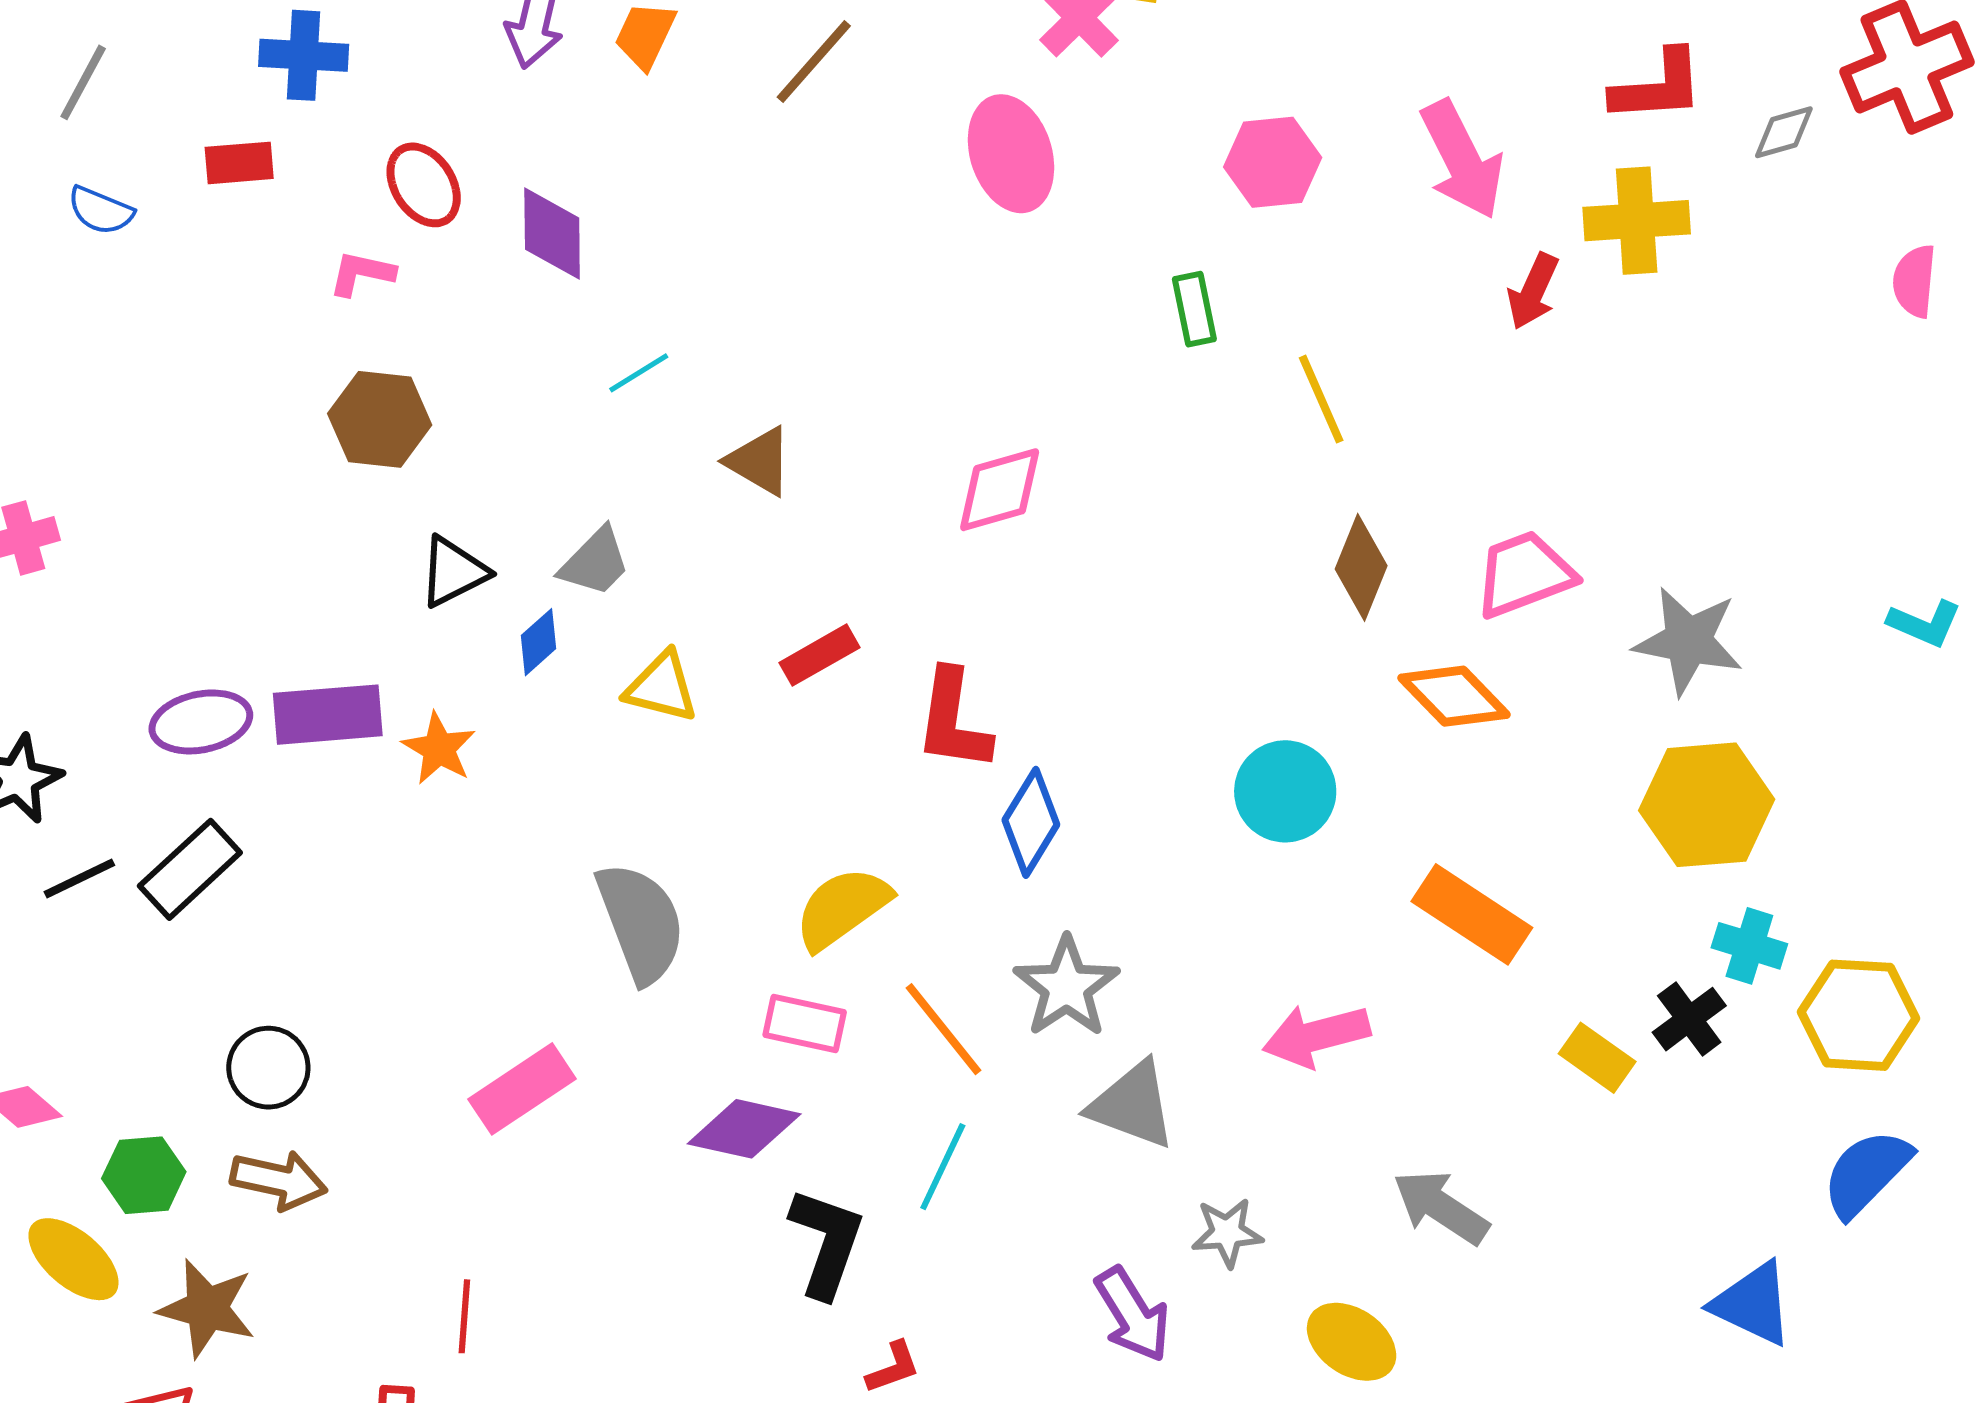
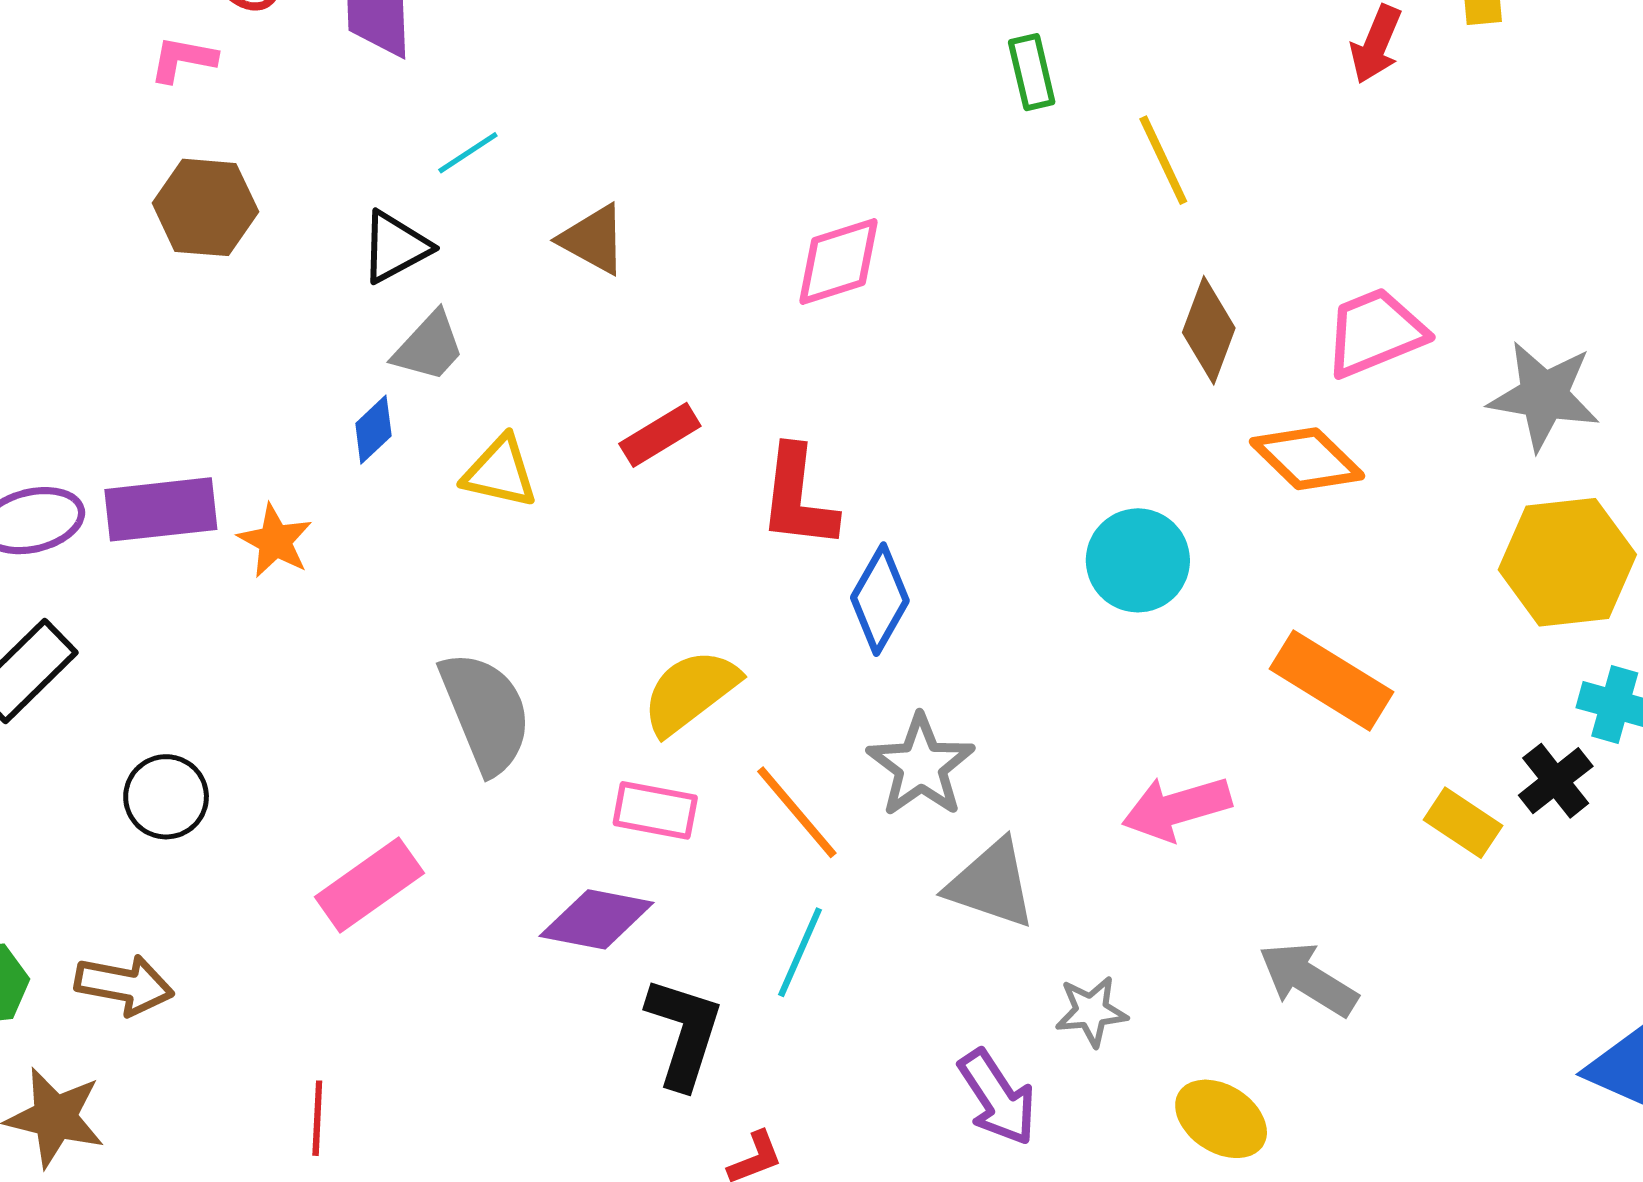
black triangle: (453, 572) -> (395, 247), moved
black circle: (268, 1068) -> (166, 797), moved

